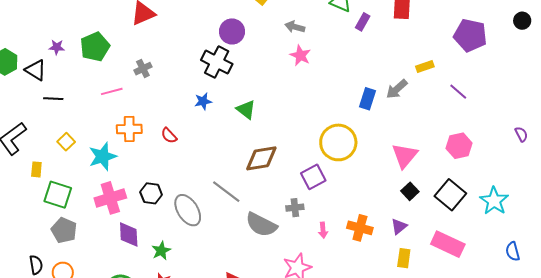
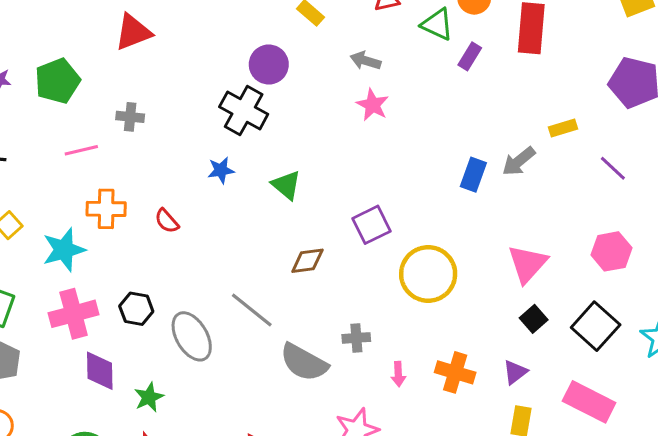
gray cross: (143, 69) -> (130, 117), turned 30
yellow circle: (338, 142) -> (428, 274), moved
brown diamond: (261, 158) -> (307, 261), size x0.7
purple square: (313, 177) -> (372, 225), moved

